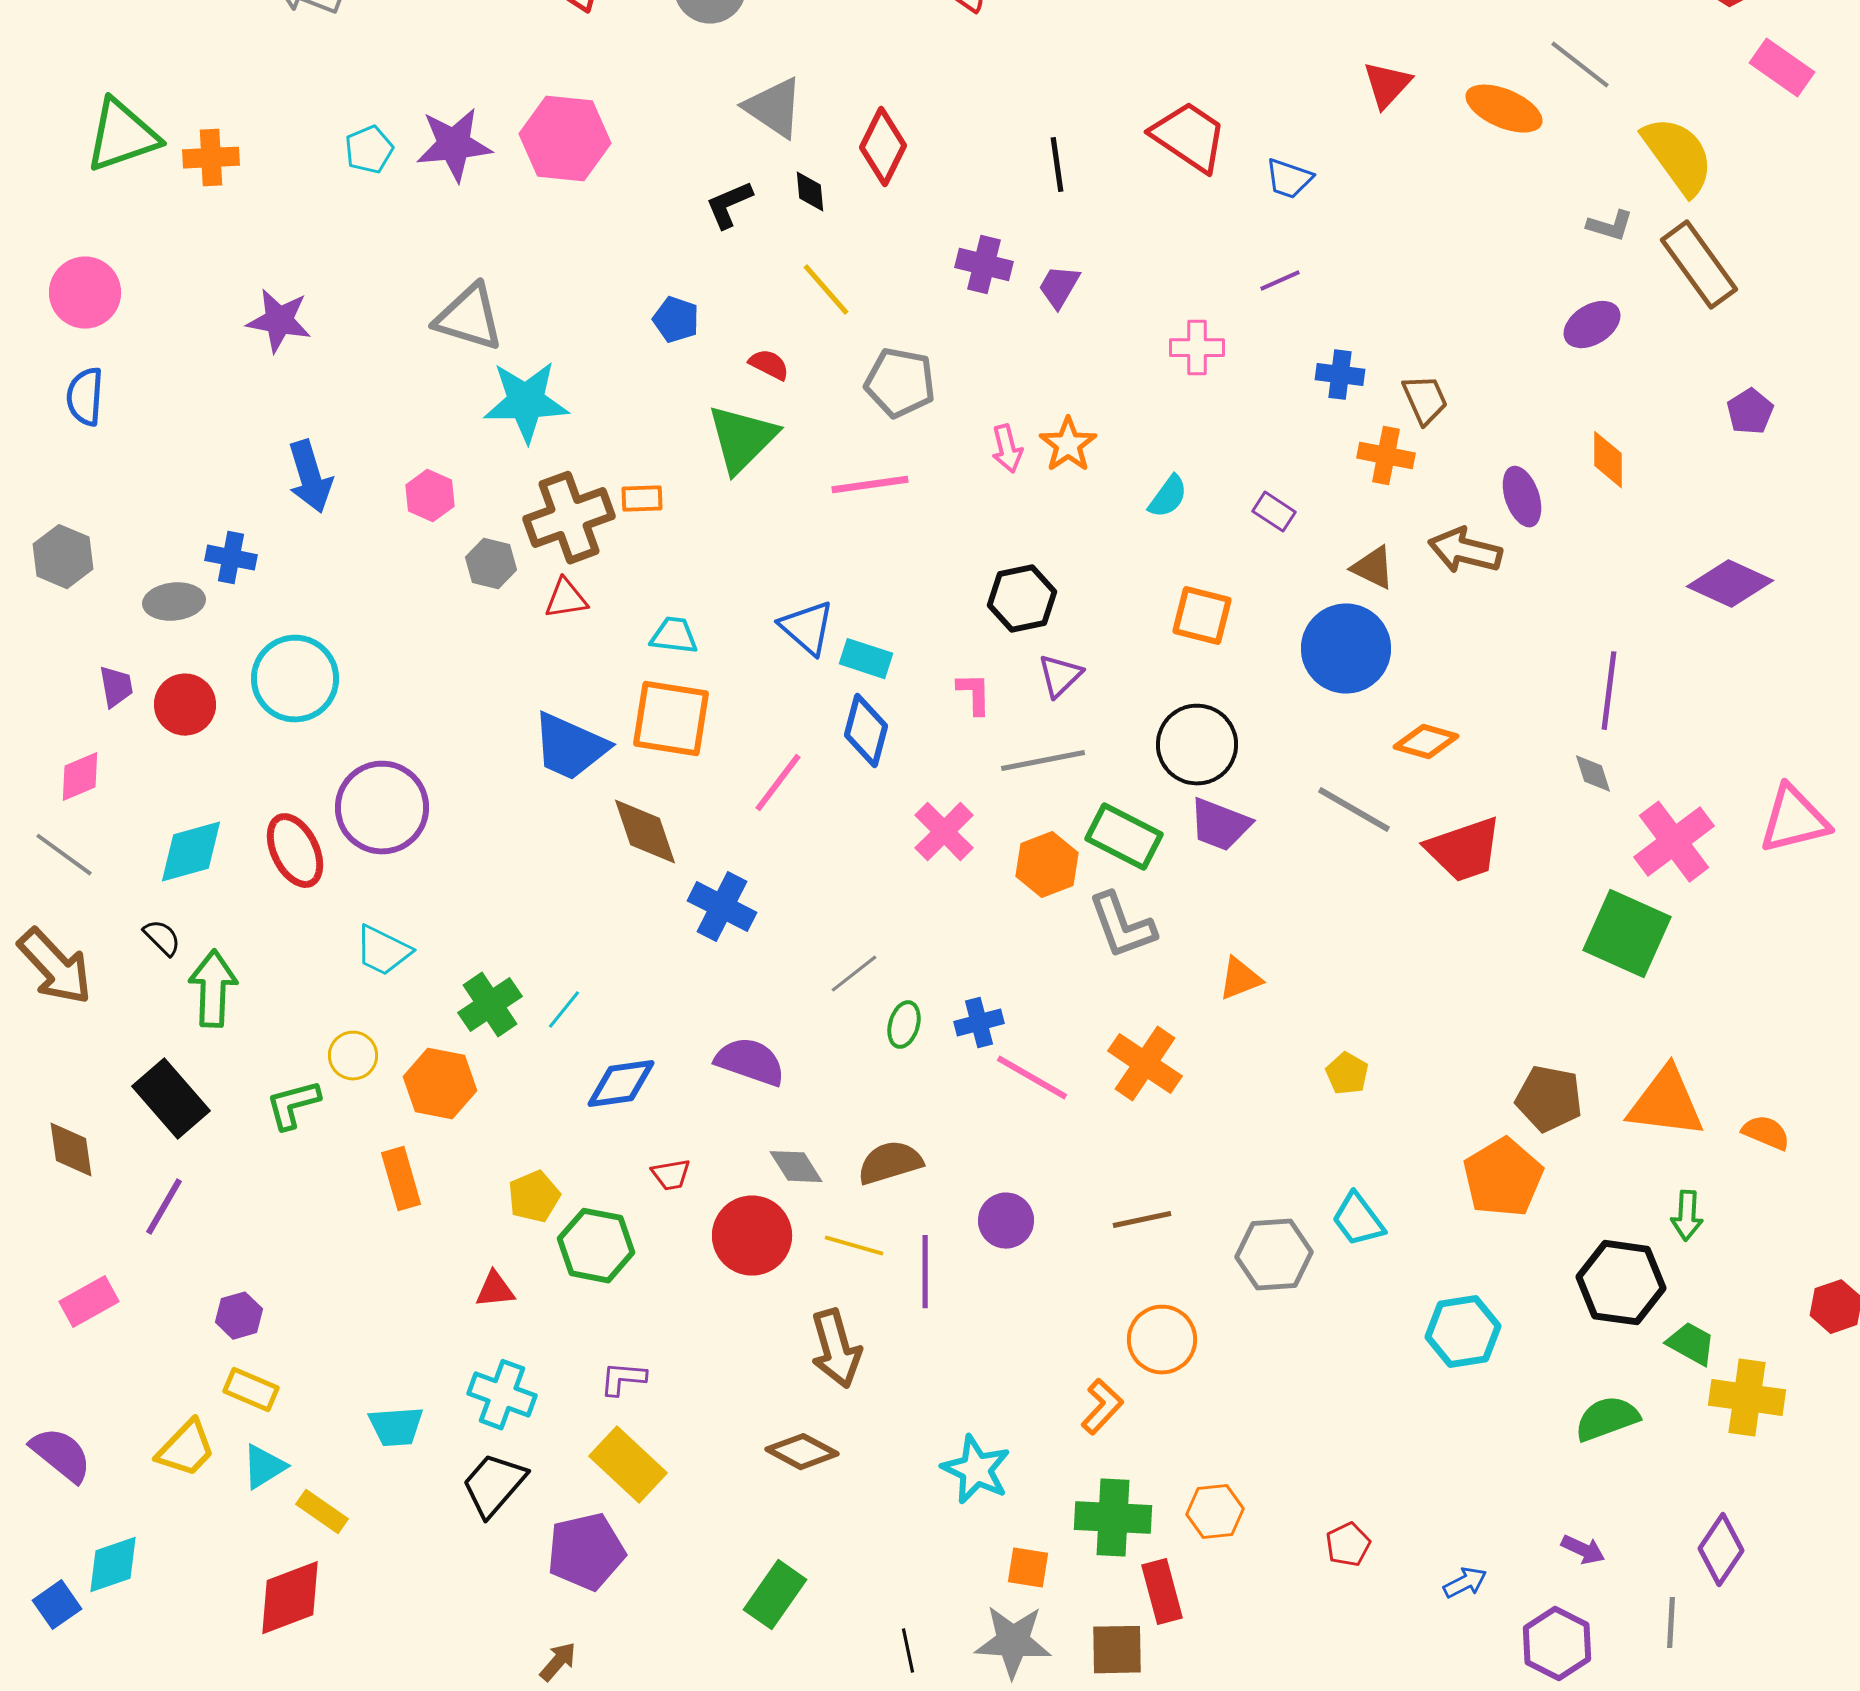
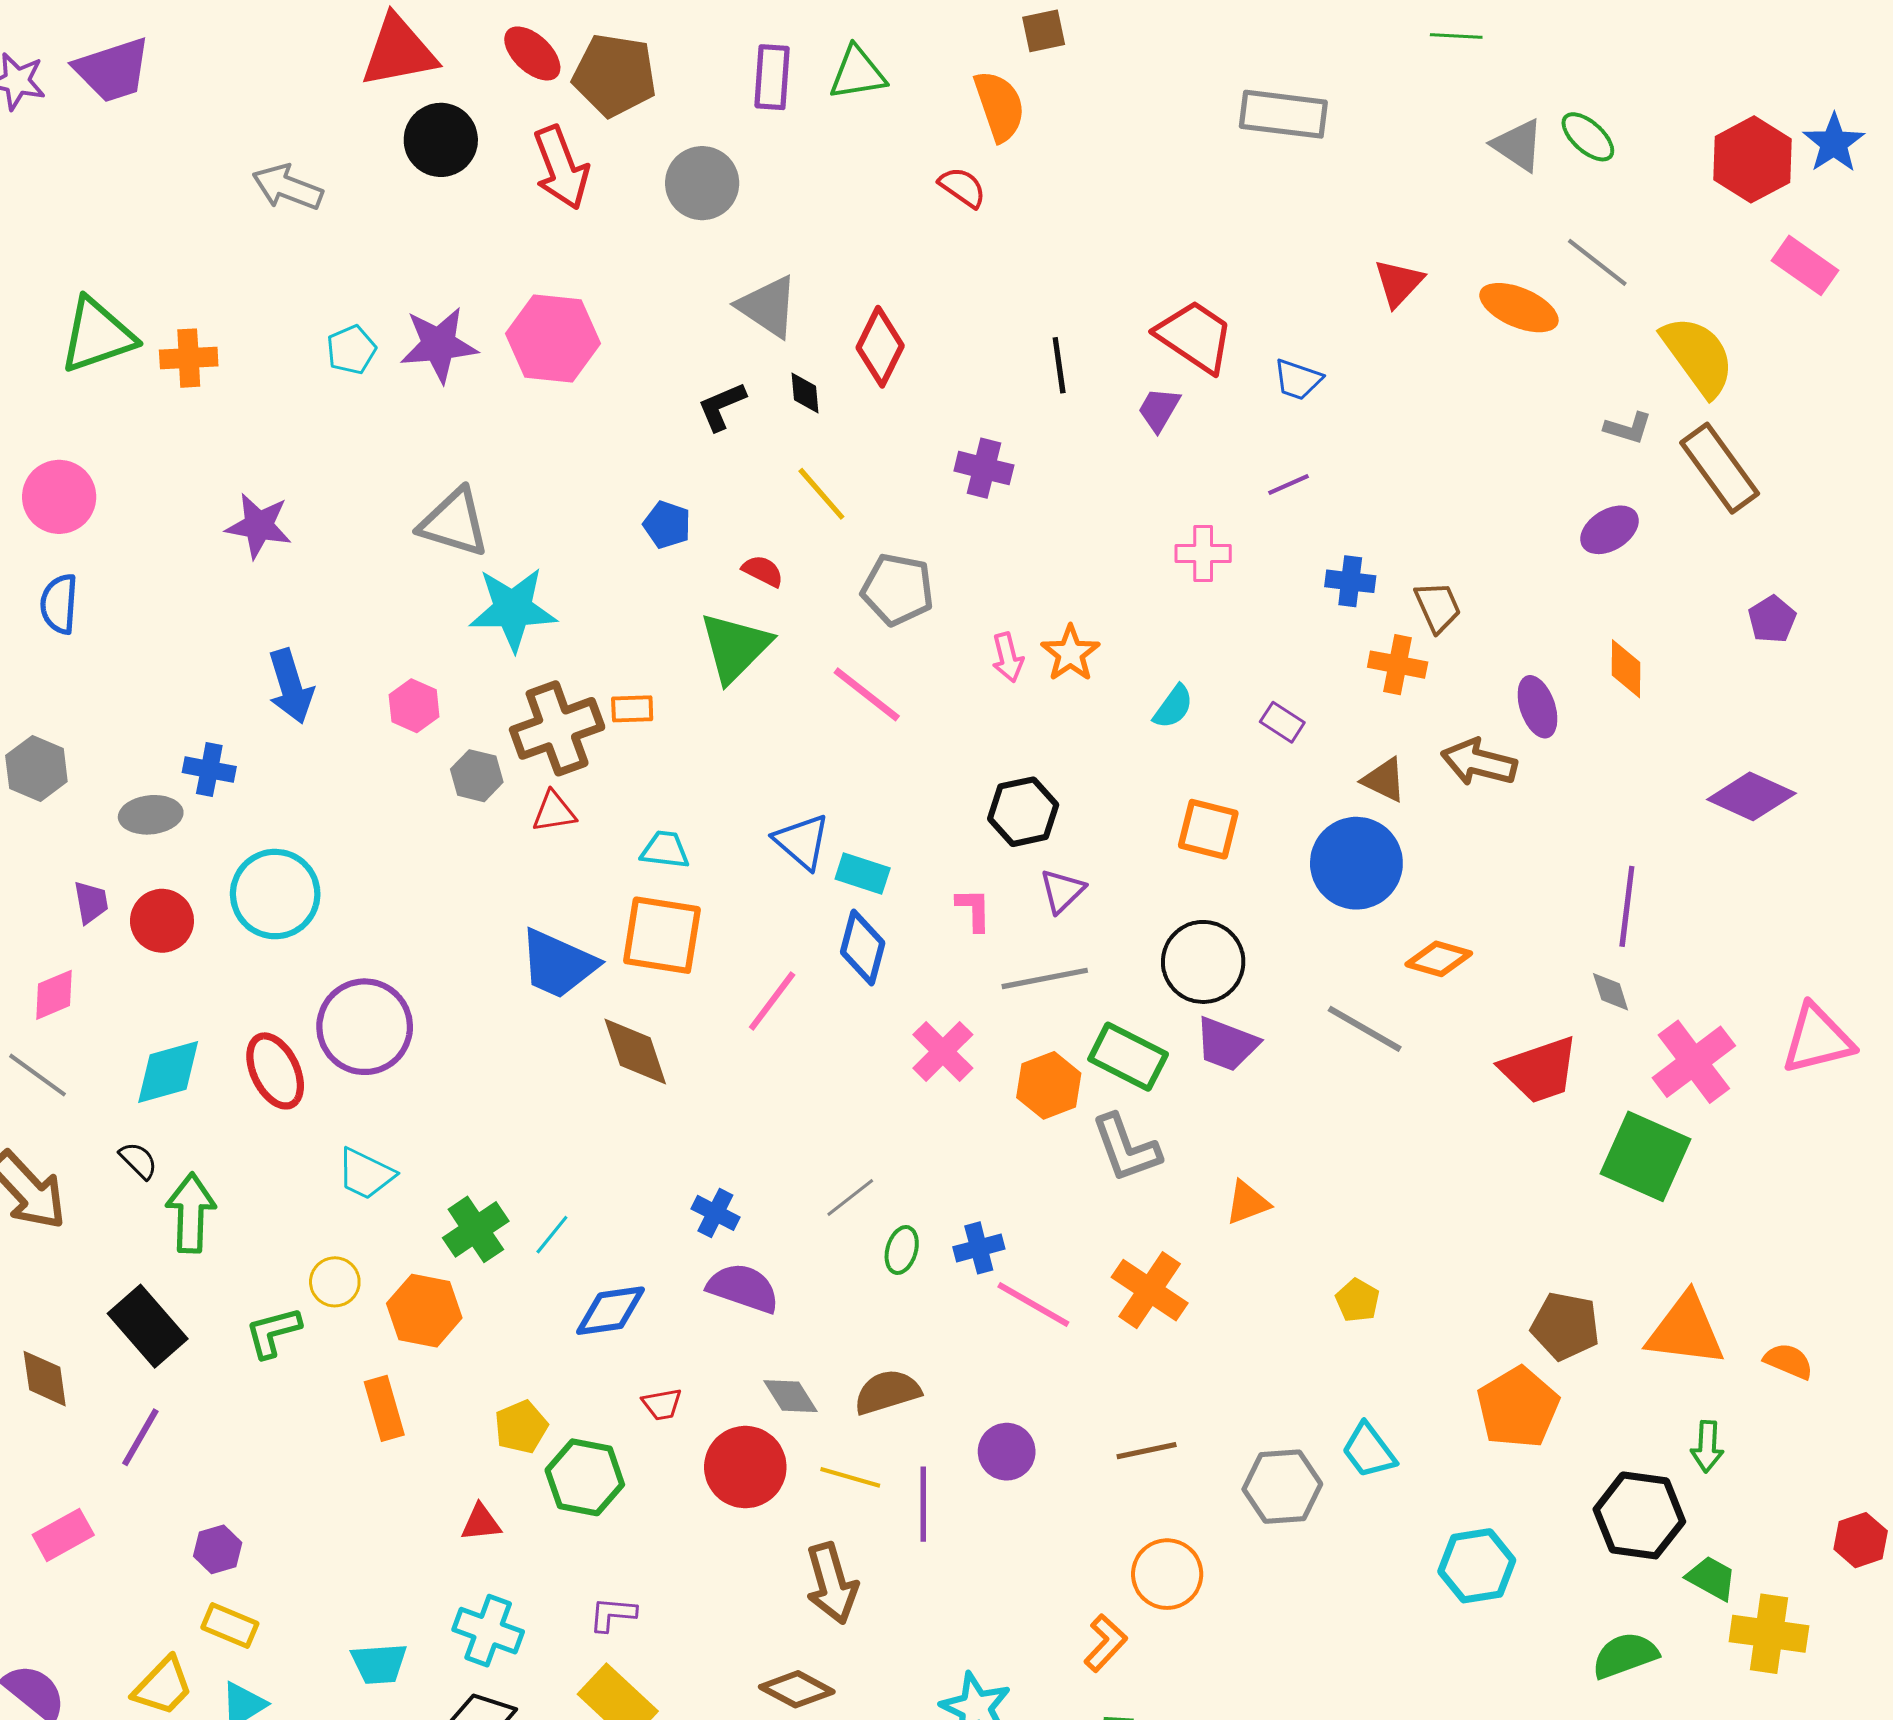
purple trapezoid: (1059, 287) -> (1159, 409), moved
pink line: (870, 485) -> (867, 694), turned 46
red trapezoid: (1464, 850) -> (1540, 1070), moved
blue cross: (722, 907) -> (715, 1213), moved, size x0.7

